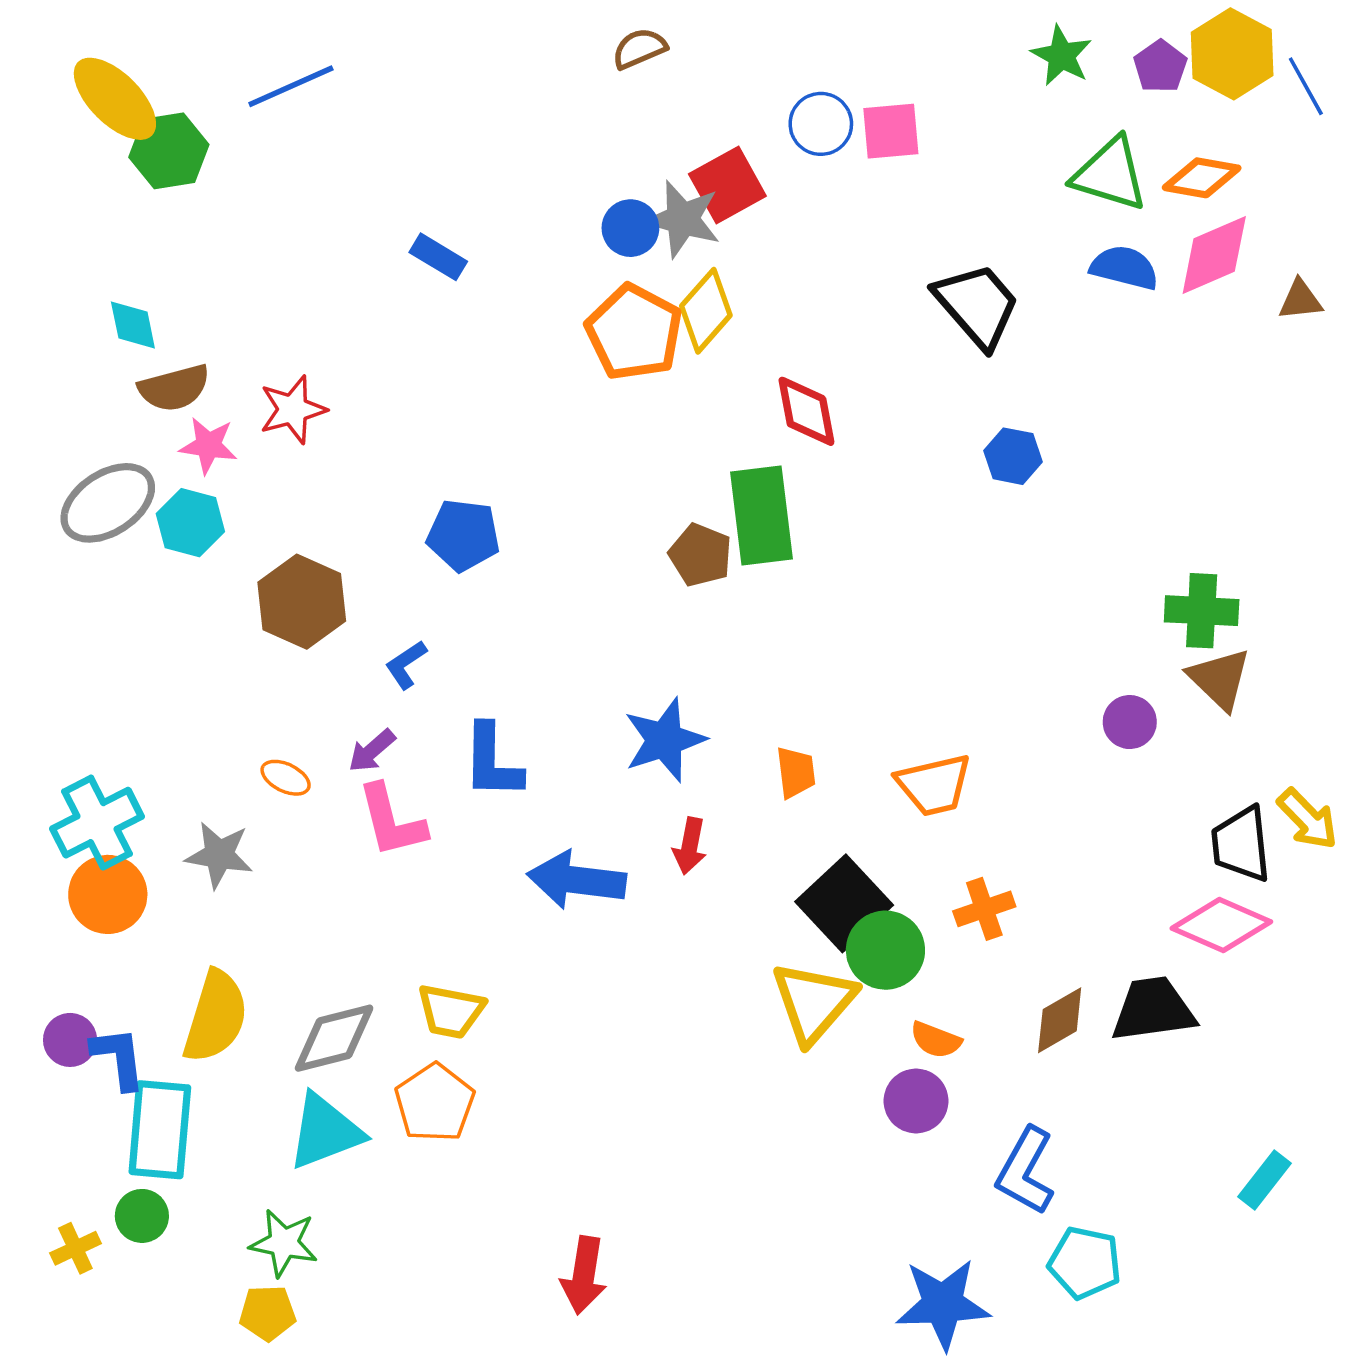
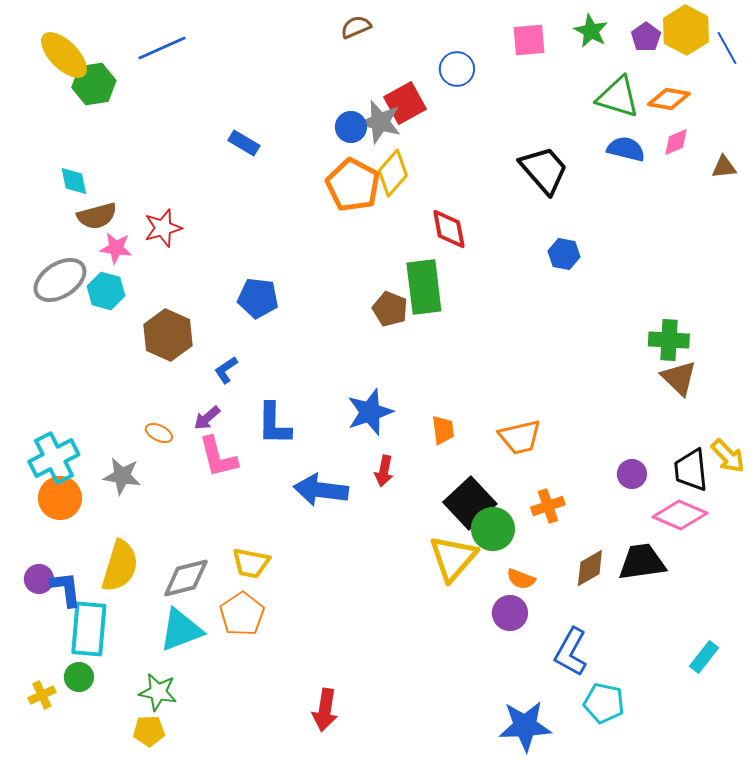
pink square: (891, 131) -> (529, 40), moved
pink diamond: (1214, 255) -> (676, 142), size x0.6
purple circle: (1130, 722) -> (632, 474), moved

